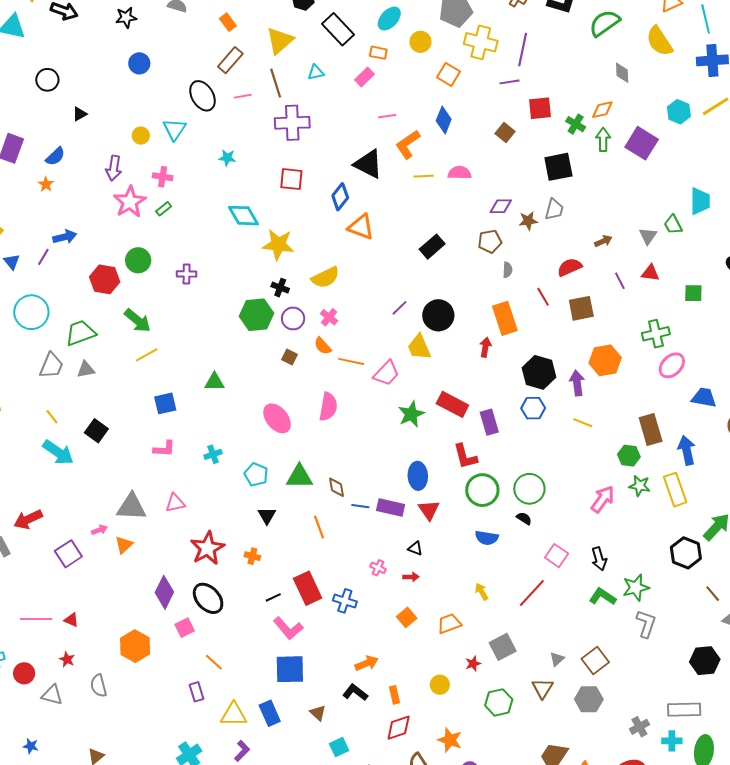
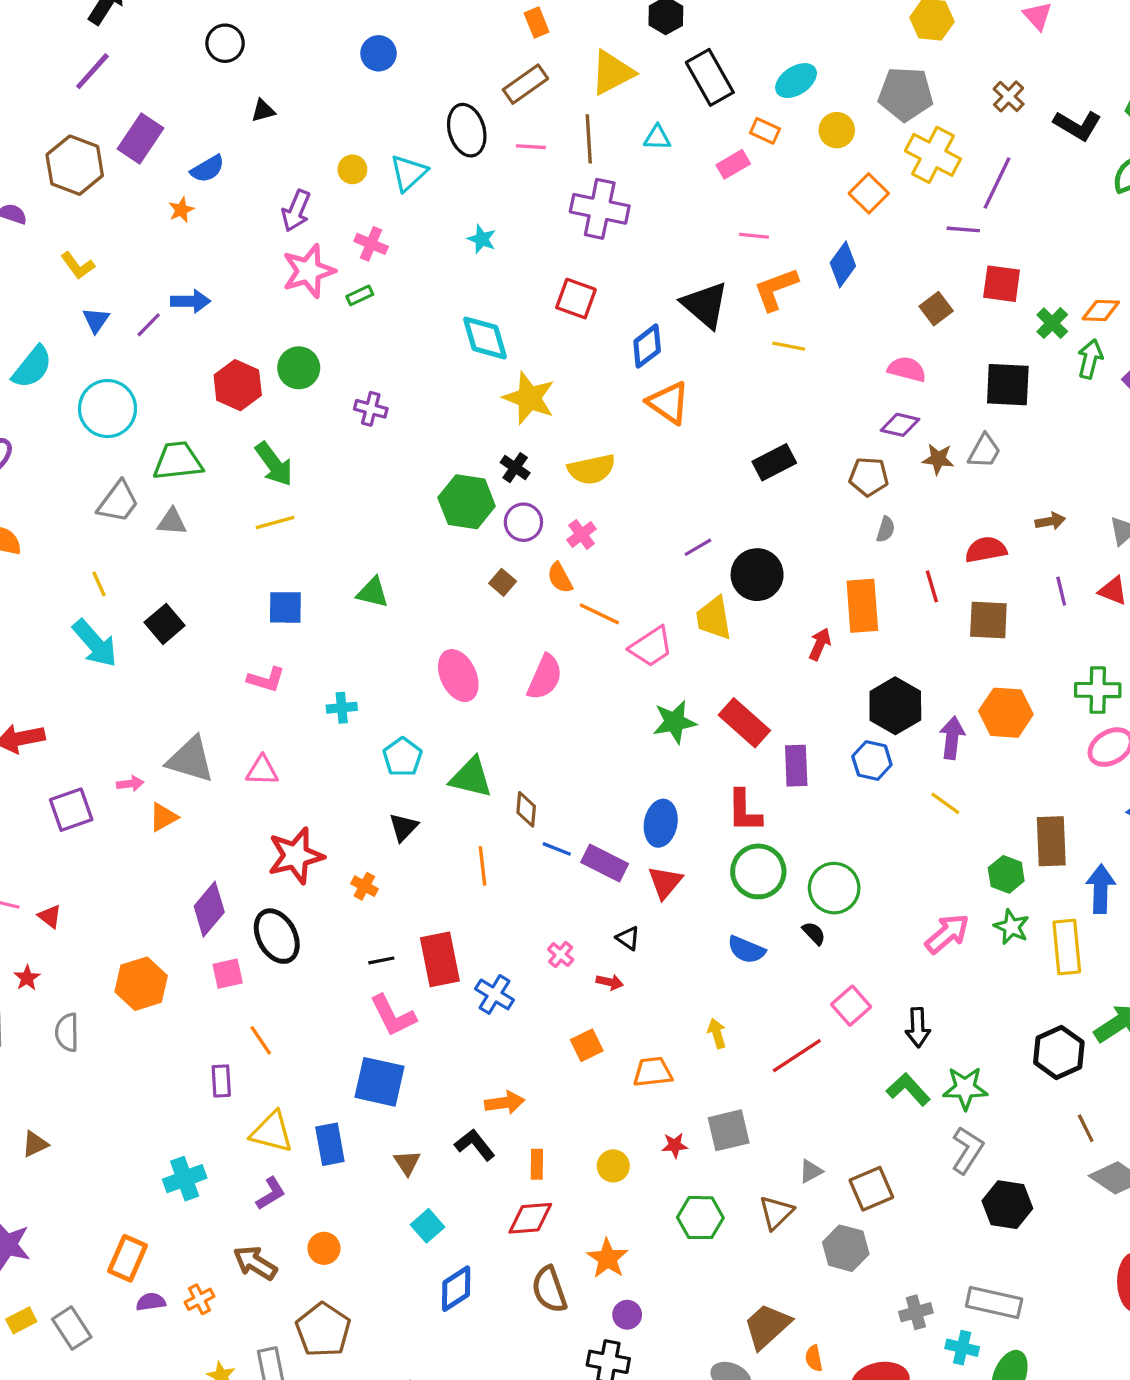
pink semicircle: (460, 173) -> (907, 369), moved
black hexagon: (705, 661) -> (1007, 1205), moved
cyan square: (339, 747) -> (427, 1226), turned -30

